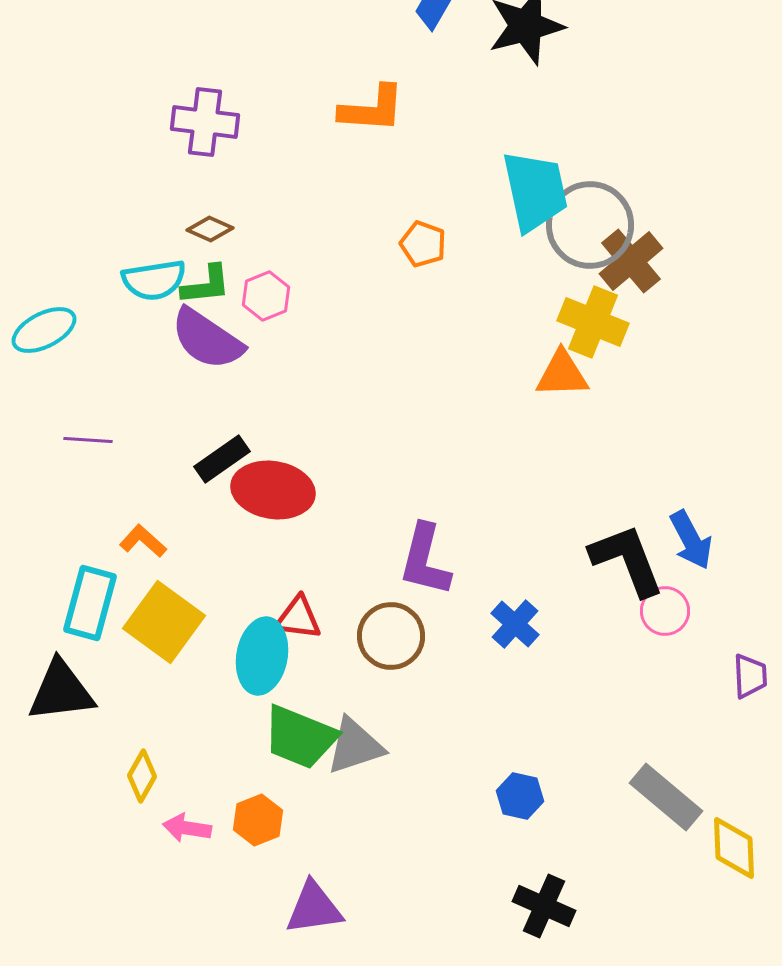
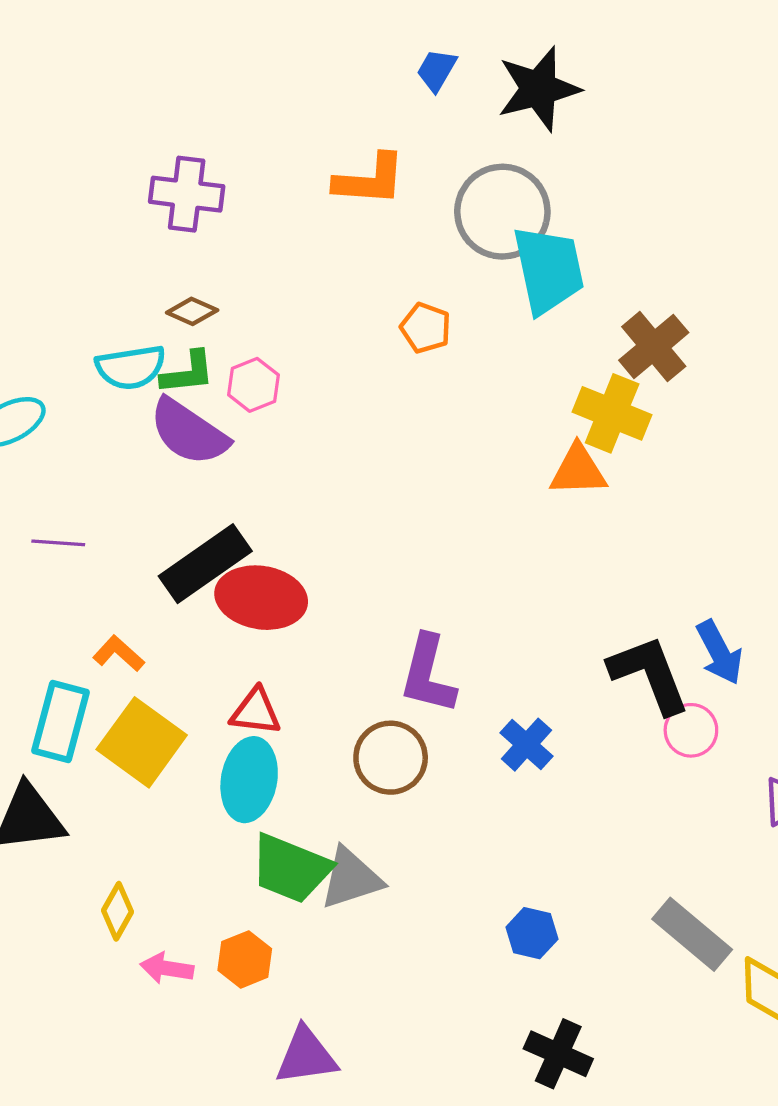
gray circle: (590, 225) -> (502, 212), moved
black rectangle: (222, 459) -> (205, 564), size x1.5
red triangle: (298, 618) -> (256, 712), moved

